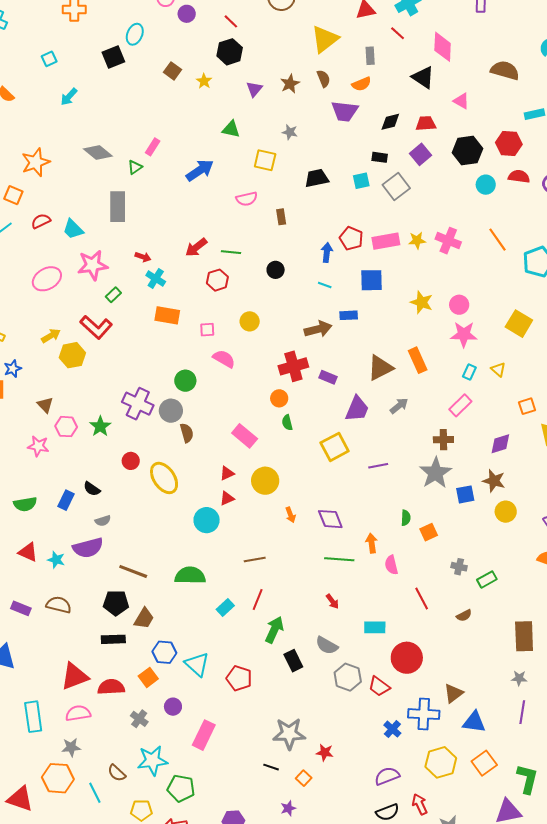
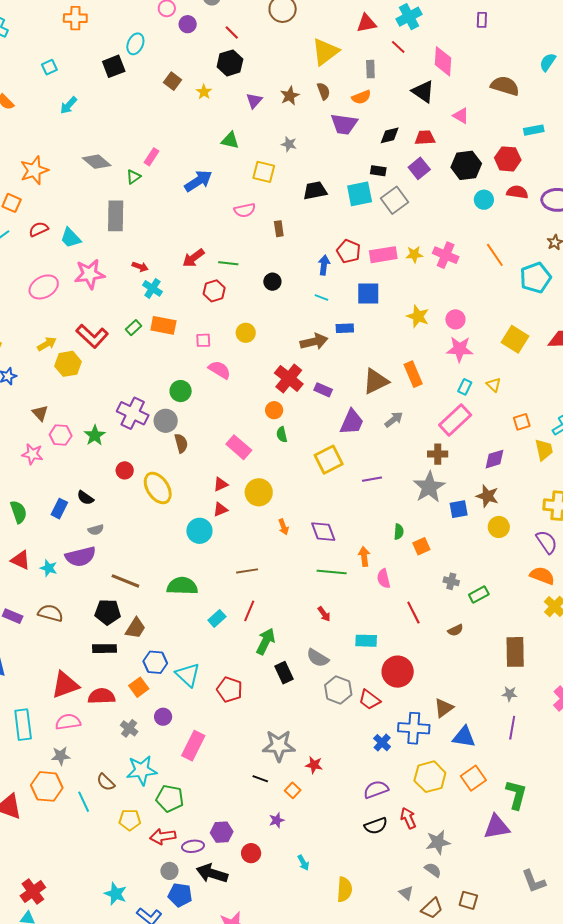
cyan square: (361, 181) -> (360, 194), size x1.5
green rectangle: (113, 295) -> (134, 328), moved
red cross: (293, 366) -> (289, 378), turned -36
pink rectangle: (460, 405) -> (455, 420), size x1.4
green semicircle: (25, 504) -> (18, 512), turned -100

